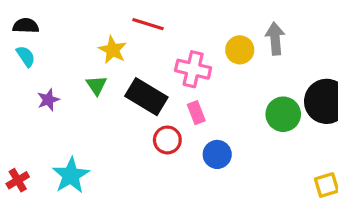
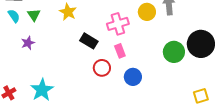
pink cross: (193, 69) -> (118, 24), turned -30
green triangle: (97, 85) -> (34, 15), moved
black rectangle: (146, 97) -> (89, 41), size x0.7

